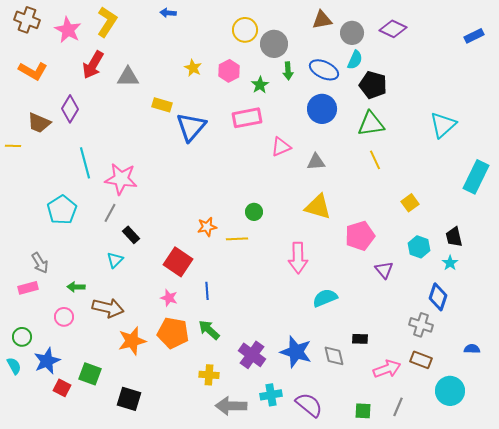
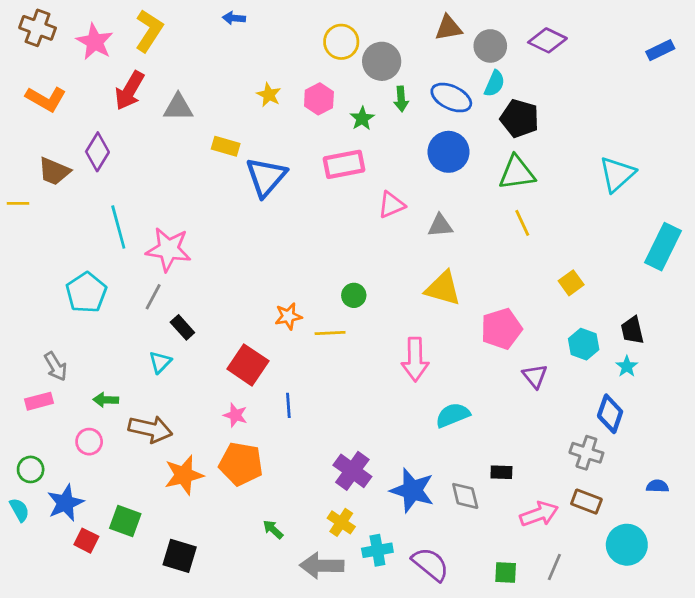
green arrow: (209, 330) -> (273, 529), moved, size x0.7
purple cross: (252, 355) -> (352, 471), moved
yellow cross: (209, 375) -> (341, 522), moved, turned 30

